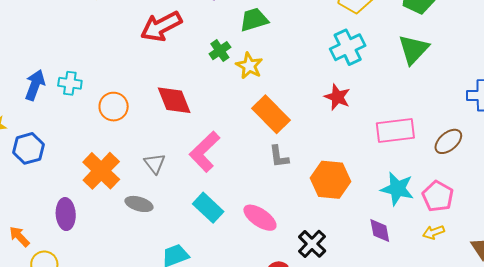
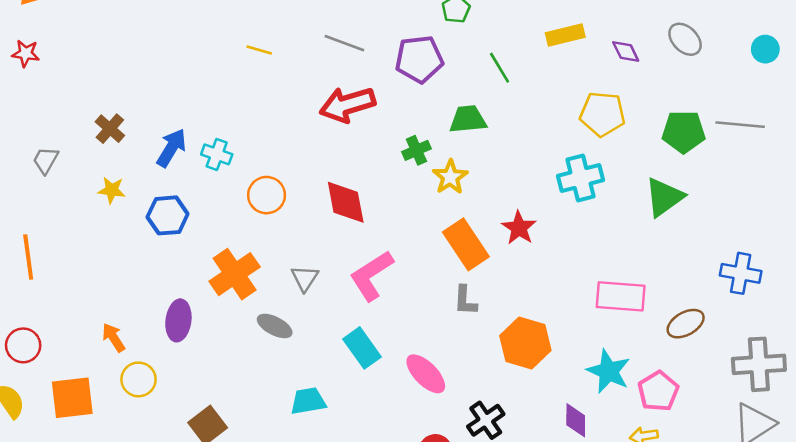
red star: (337, 97) -> (519, 228), moved
blue hexagon: (28, 148) -> (168, 215), moved

